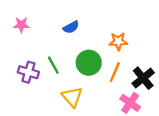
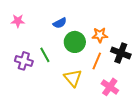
green circle: (89, 63) -> (75, 42), moved
black cross: (143, 78) -> (121, 53), moved, turned -30
yellow triangle: (72, 97) -> (73, 78), moved

